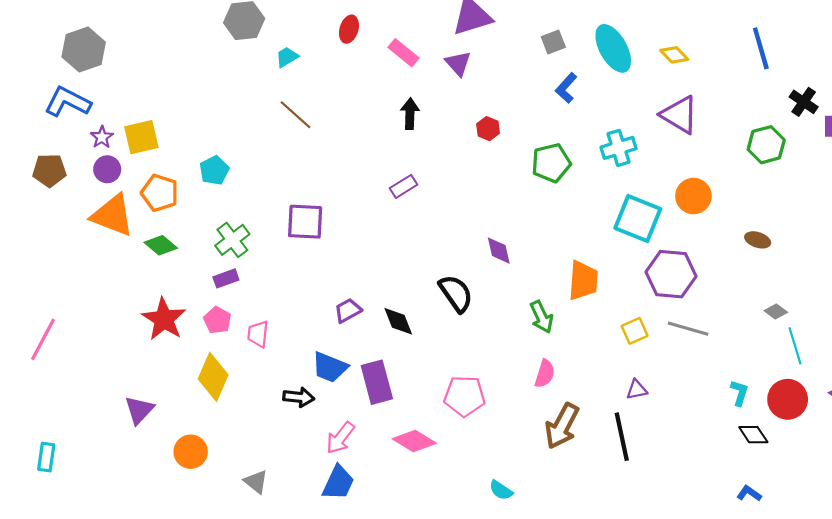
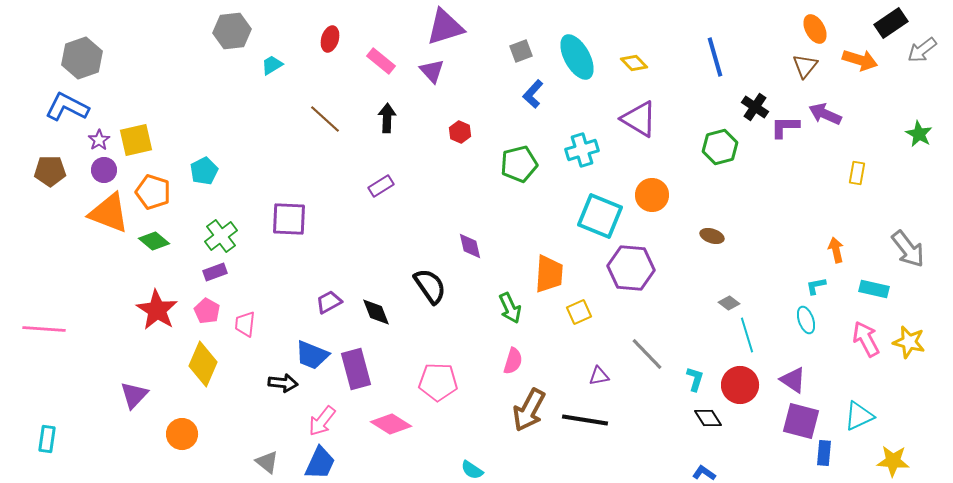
brown line: (295, 115) -> (325, 119), moved
gray line: (688, 329) -> (647, 354), moved, turned 30
yellow square: (635, 331) -> (579, 312), moved
pink line: (43, 339) -> (44, 329), turned 66
black line: (622, 437) -> (585, 420), turned -69
gray triangle: (256, 482) -> (267, 462), moved

